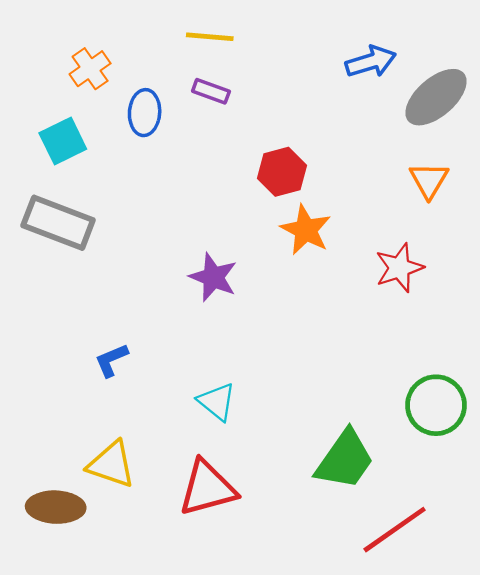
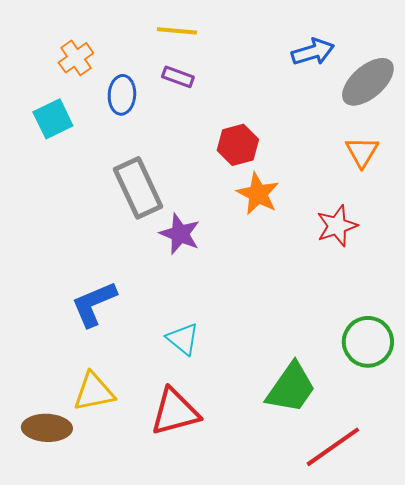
gray rectangle: (58, 223) -> (138, 188), moved, turned 44
blue L-shape: (111, 360) -> (94, 304), size x1.6
yellow triangle: (111, 464) -> (94, 392), turned -30

